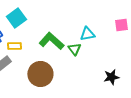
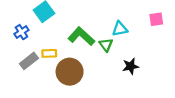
yellow rectangle: (14, 46) -> (49, 53), moved
black star: (111, 77) -> (131, 66), moved

